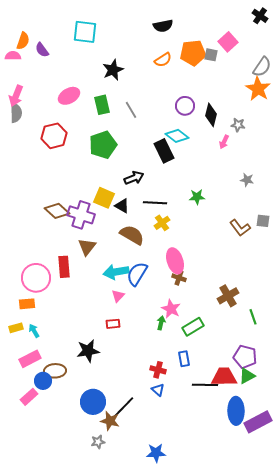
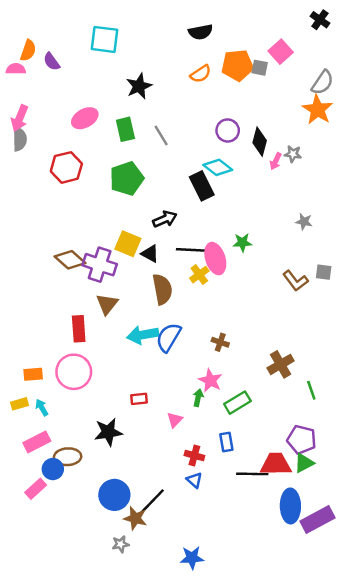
pink arrow: (224, 142) -> (276, 161), moved
brown semicircle: (132, 235) -> (162, 289), turned 50
pink ellipse: (175, 261) -> (215, 259), moved
pink circle: (36, 278) -> (74, 372), moved
pink triangle: (118, 296) -> (175, 420), moved

